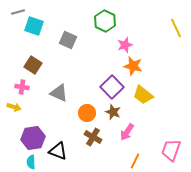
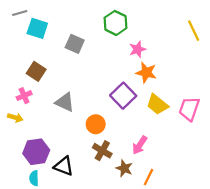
pink cross: (22, 87) -> (24, 96), turned -32
brown star: (113, 112) -> (124, 168), moved
pink trapezoid: (171, 150) -> (189, 109), moved

